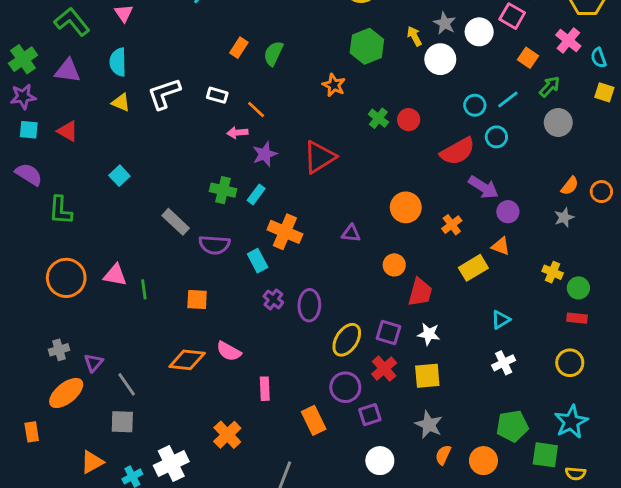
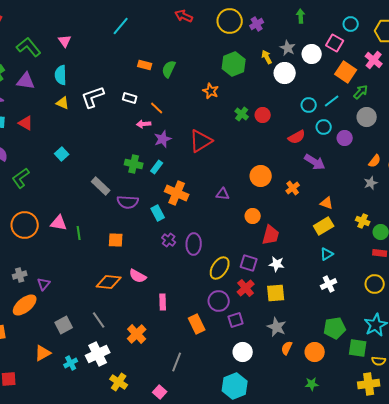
orange rectangle: (239, 48) -> (145, 65), turned 72
orange square: (528, 58) -> (346, 72), size x1.5
red semicircle: (458, 151) -> (297, 137), size x0.7
green L-shape: (60, 210) -> (21, 178), turned 50
purple circle: (508, 212) -> (345, 138), moved
yellow rectangle: (473, 268) -> (324, 226), moved
gray line: (127, 384) -> (99, 320), moved
gray square: (122, 422) -> (64, 325), turned -30

